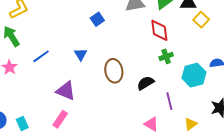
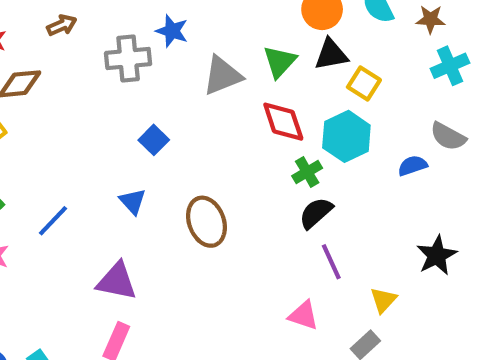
blue square: (97, 19) -> (154, 140), moved
cyan hexagon: (194, 75) -> (346, 136), moved
black semicircle: (146, 83) -> (316, 213), moved

